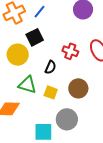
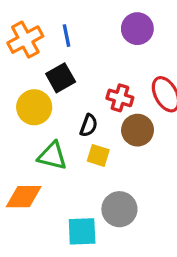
blue line: (40, 12) -> (67, 36), turned -48
brown circle: (78, 88) -> (138, 130), moved
yellow square: (51, 92) -> (98, 155), moved

